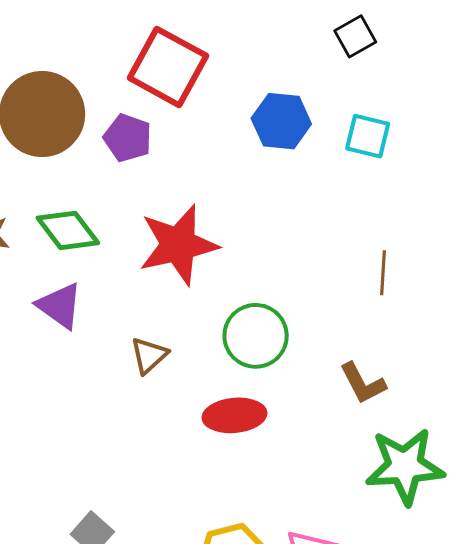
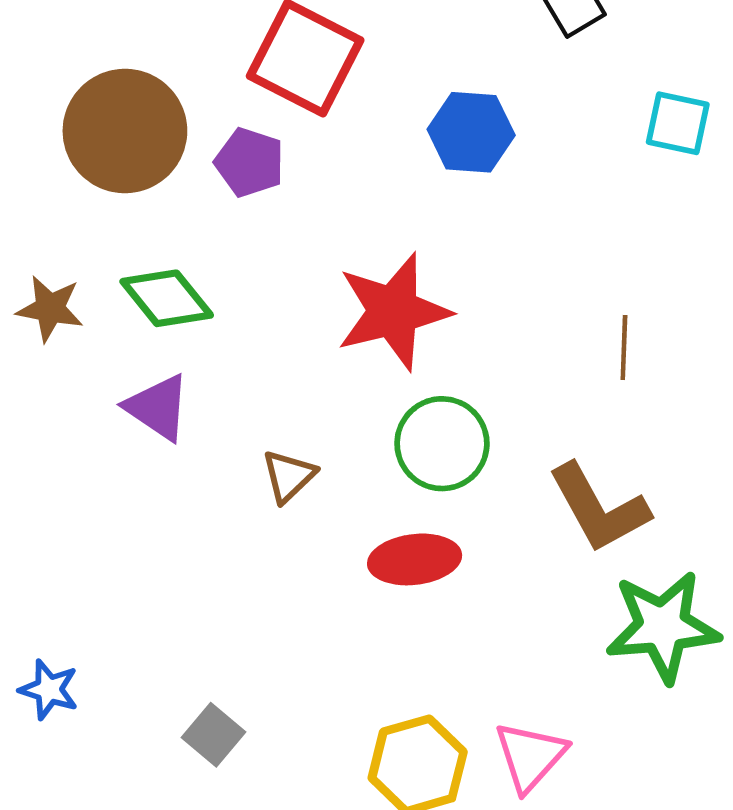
cyan square: (368, 136) -> (678, 123), moved
red star: (178, 245) -> (393, 311), moved
brown L-shape: (363, 383) -> (599, 508), size x1.5

